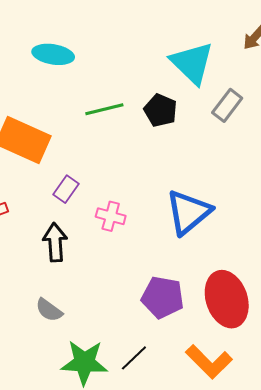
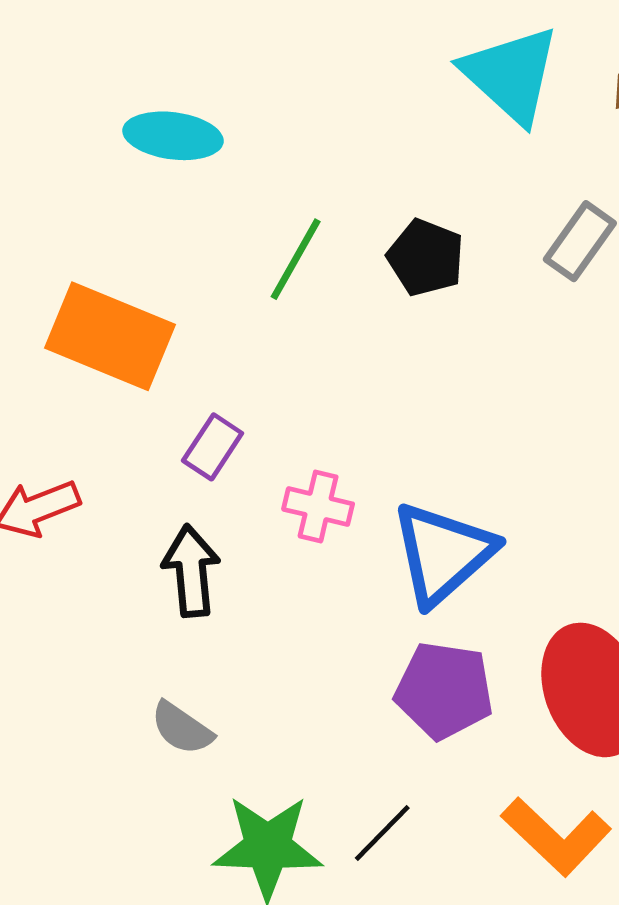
cyan triangle: (192, 63) -> (511, 75), moved
green line: (104, 109) -> (296, 259), turned -45
blue triangle: (188, 212) -> (443, 553), moved

